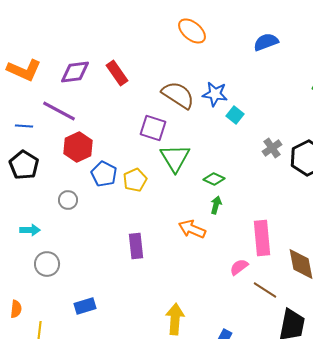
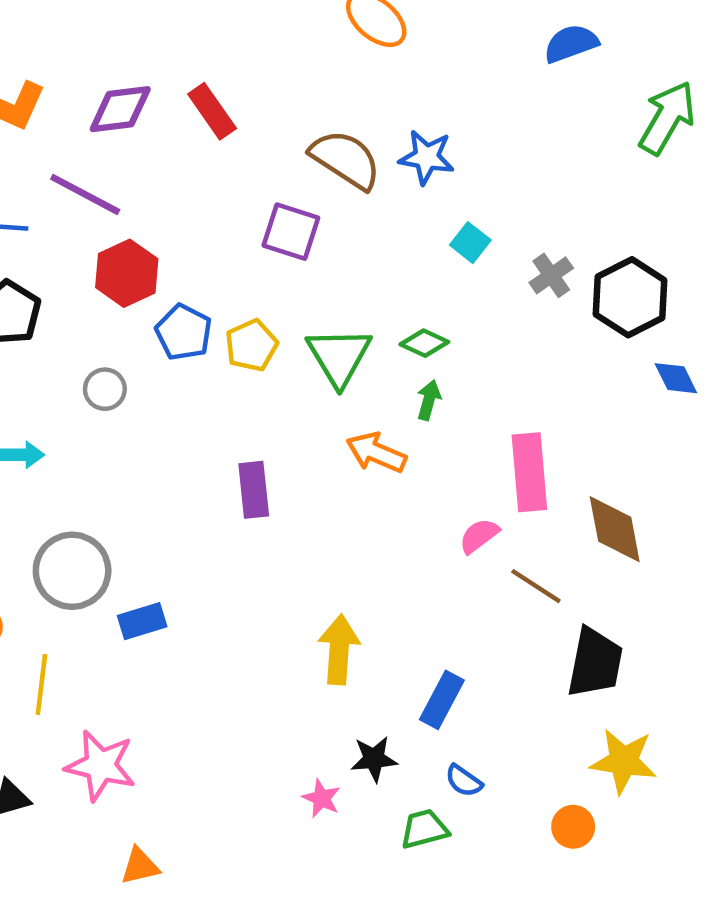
blue semicircle: (266, 42) -> (571, 43), moved
cyan square: (235, 115) -> (470, 243), moved
green triangle: (175, 158) -> (339, 356), moved
gray circle: (47, 264) -> (72, 571), moved, size x1.4

